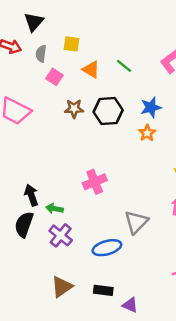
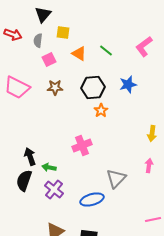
black triangle: (34, 22) -> (43, 14), moved
pink square: (54, 77) -> (49, 59), turned 32
brown star: (74, 109) -> (55, 87), moved
orange star: (147, 133) -> (101, 110), moved

